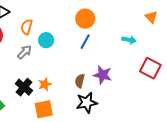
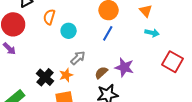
orange triangle: (151, 17) -> (146, 11), moved
gray arrow: (25, 52) -> (78, 58), moved
brown semicircle: (80, 81) -> (101, 73), turned 32

